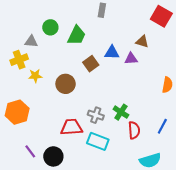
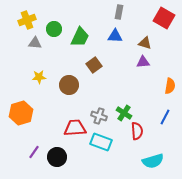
gray rectangle: (102, 10) -> (119, 12), moved
blue triangle: (112, 53) -> (115, 36), moved
purple triangle: (131, 59) -> (143, 62), moved
yellow cross: (19, 60) -> (27, 20), moved
blue line: (162, 126) -> (165, 117), moved
purple line: (30, 151) -> (34, 152), turned 72

